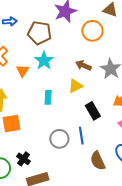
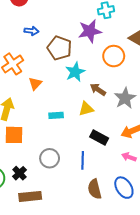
cyan star: (44, 61) -> (75, 72), moved
cyan rectangle: (48, 97) -> (56, 115), turned 72
black rectangle: (93, 111) -> (99, 138), turned -42
gray circle: (59, 139) -> (50, 158), moved

